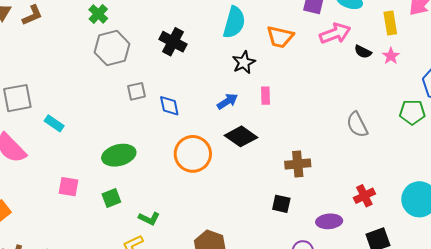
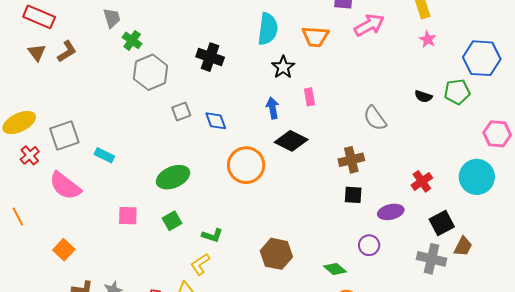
black semicircle: (363, 52) -> (423, 96), moved
blue arrow: (227, 101) -> (273, 108), turned -60
gray semicircle: (357, 125) -> (375, 118), moved
black square: (281, 204) -> (353, 195), moved

